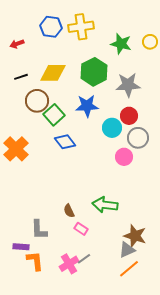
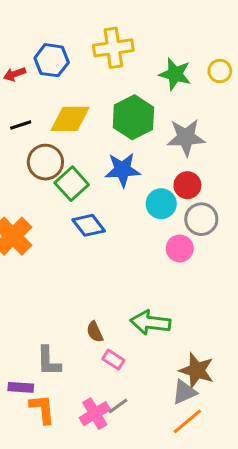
blue hexagon: (51, 27) -> (52, 60), moved

